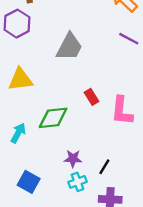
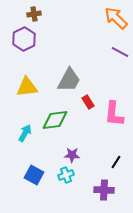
gray trapezoid: (69, 47) -> (69, 80), moved
black line: (104, 167) -> (116, 162), moved
cyan cross: (78, 182) -> (66, 175), moved

